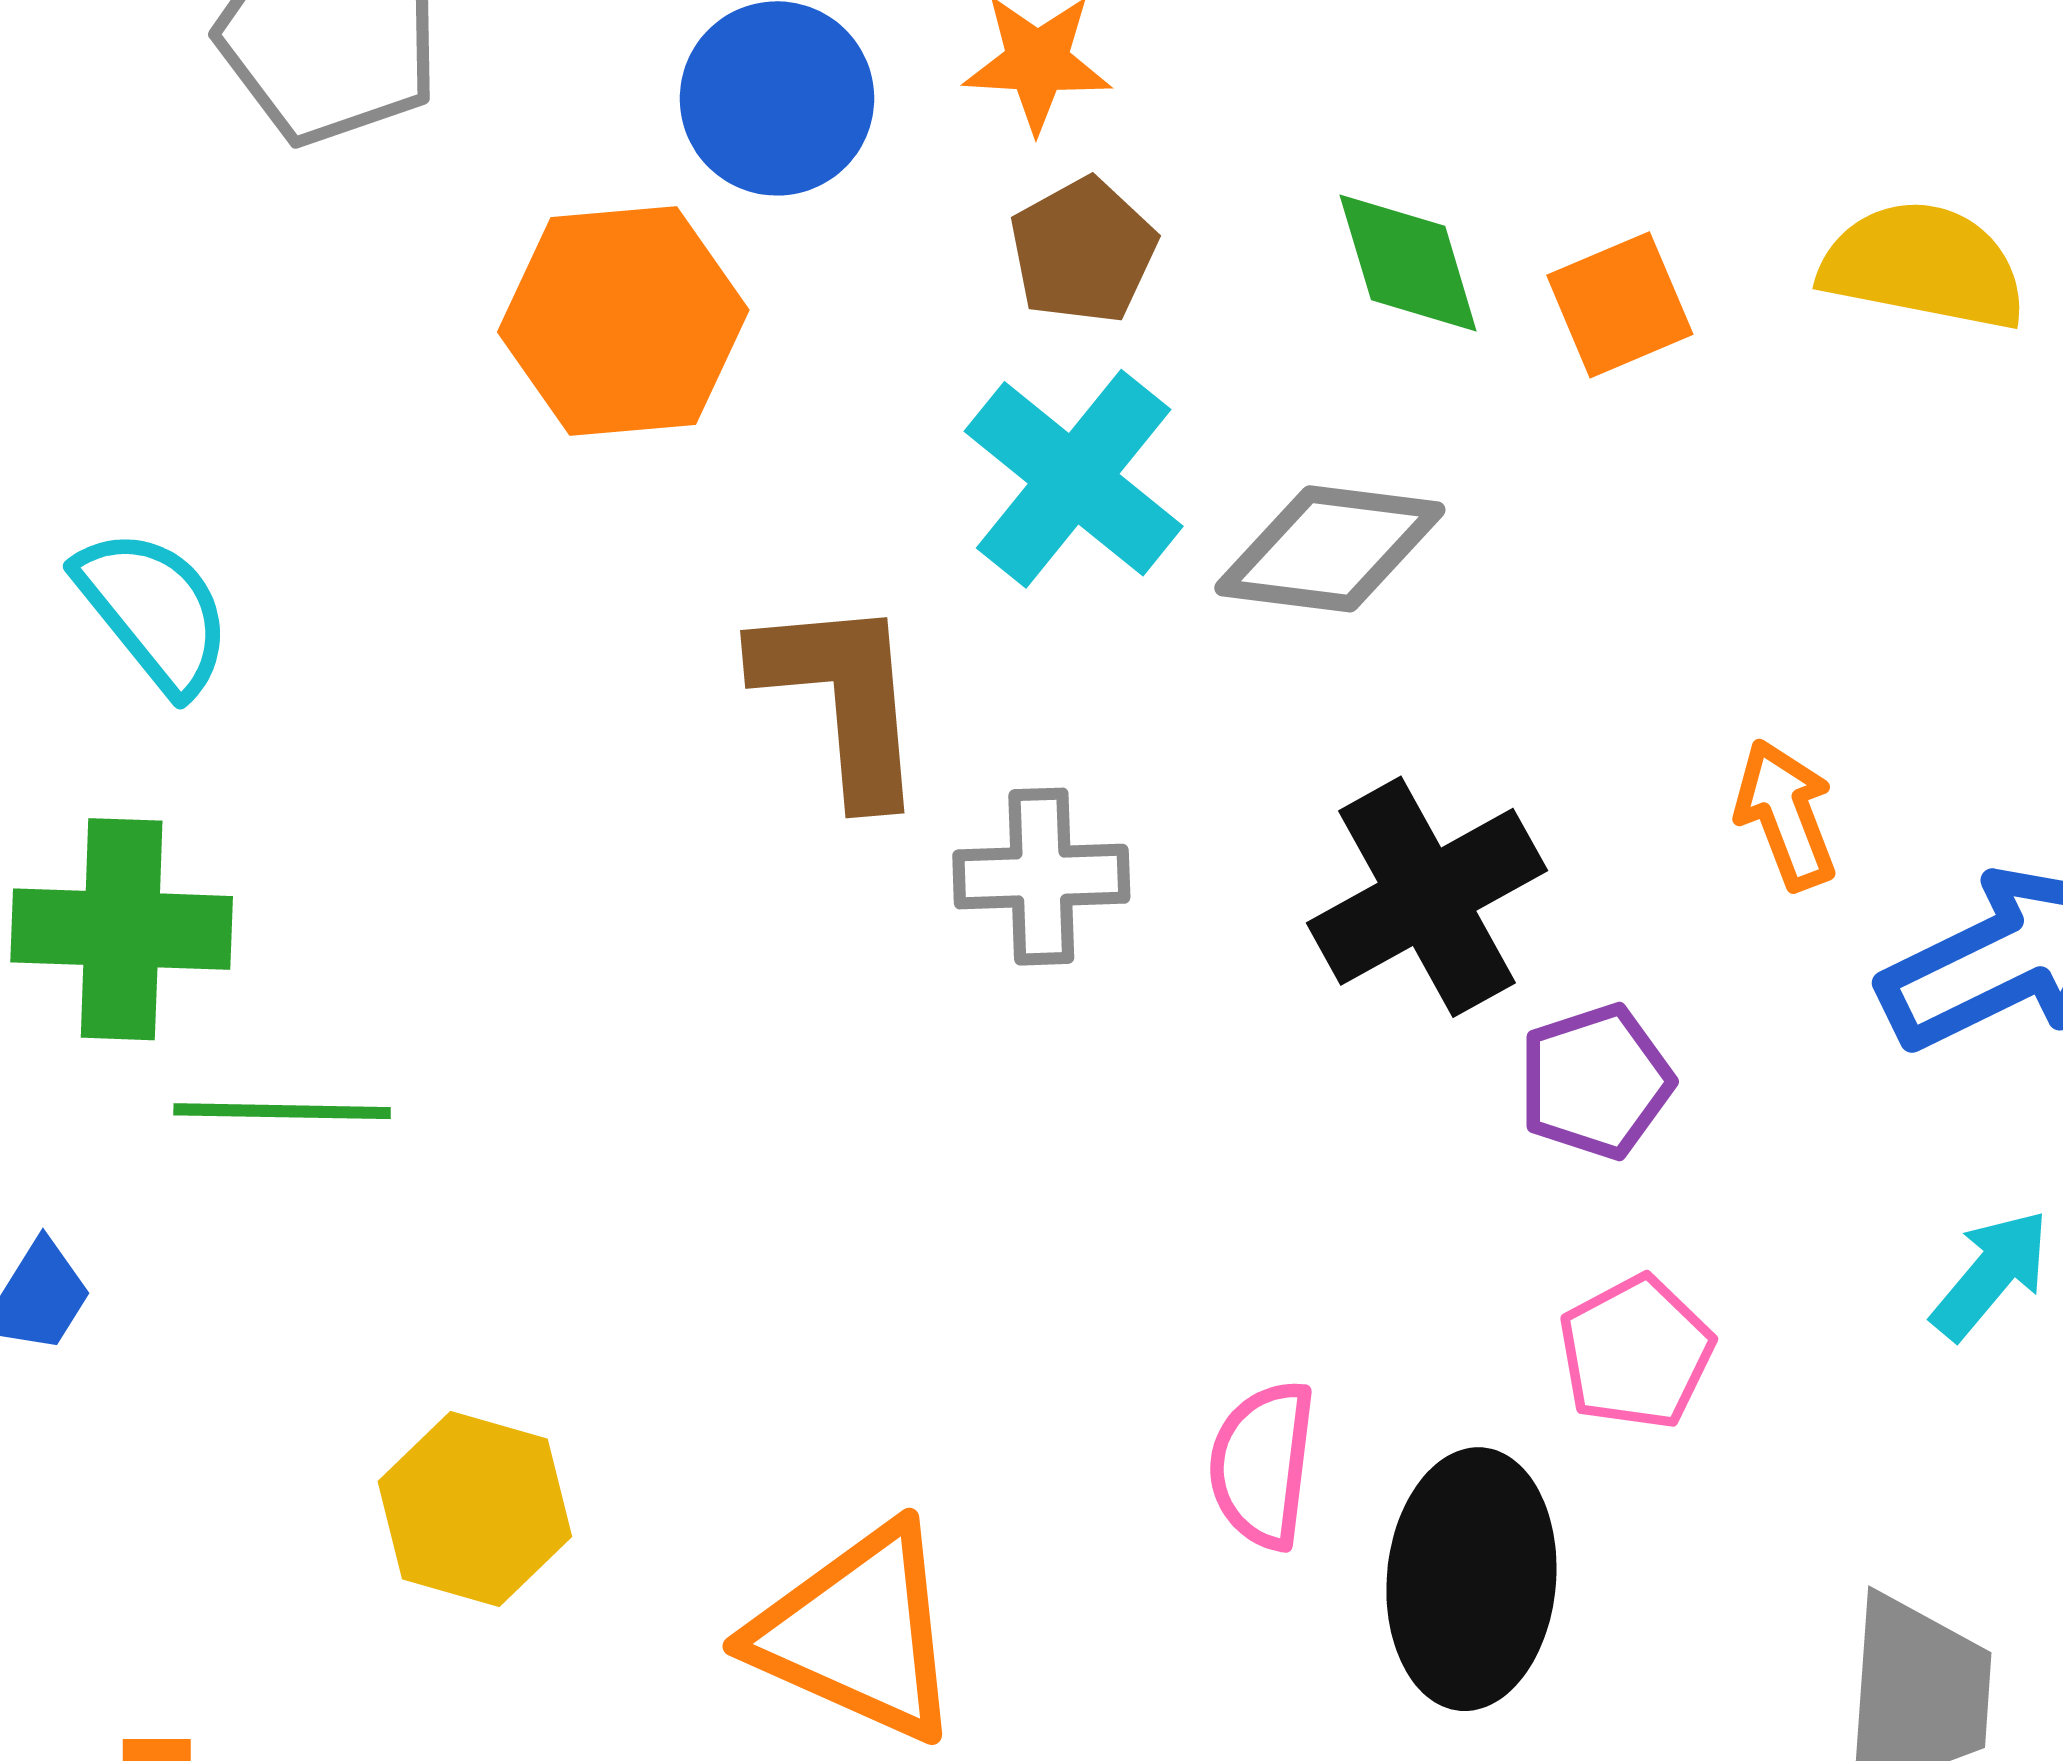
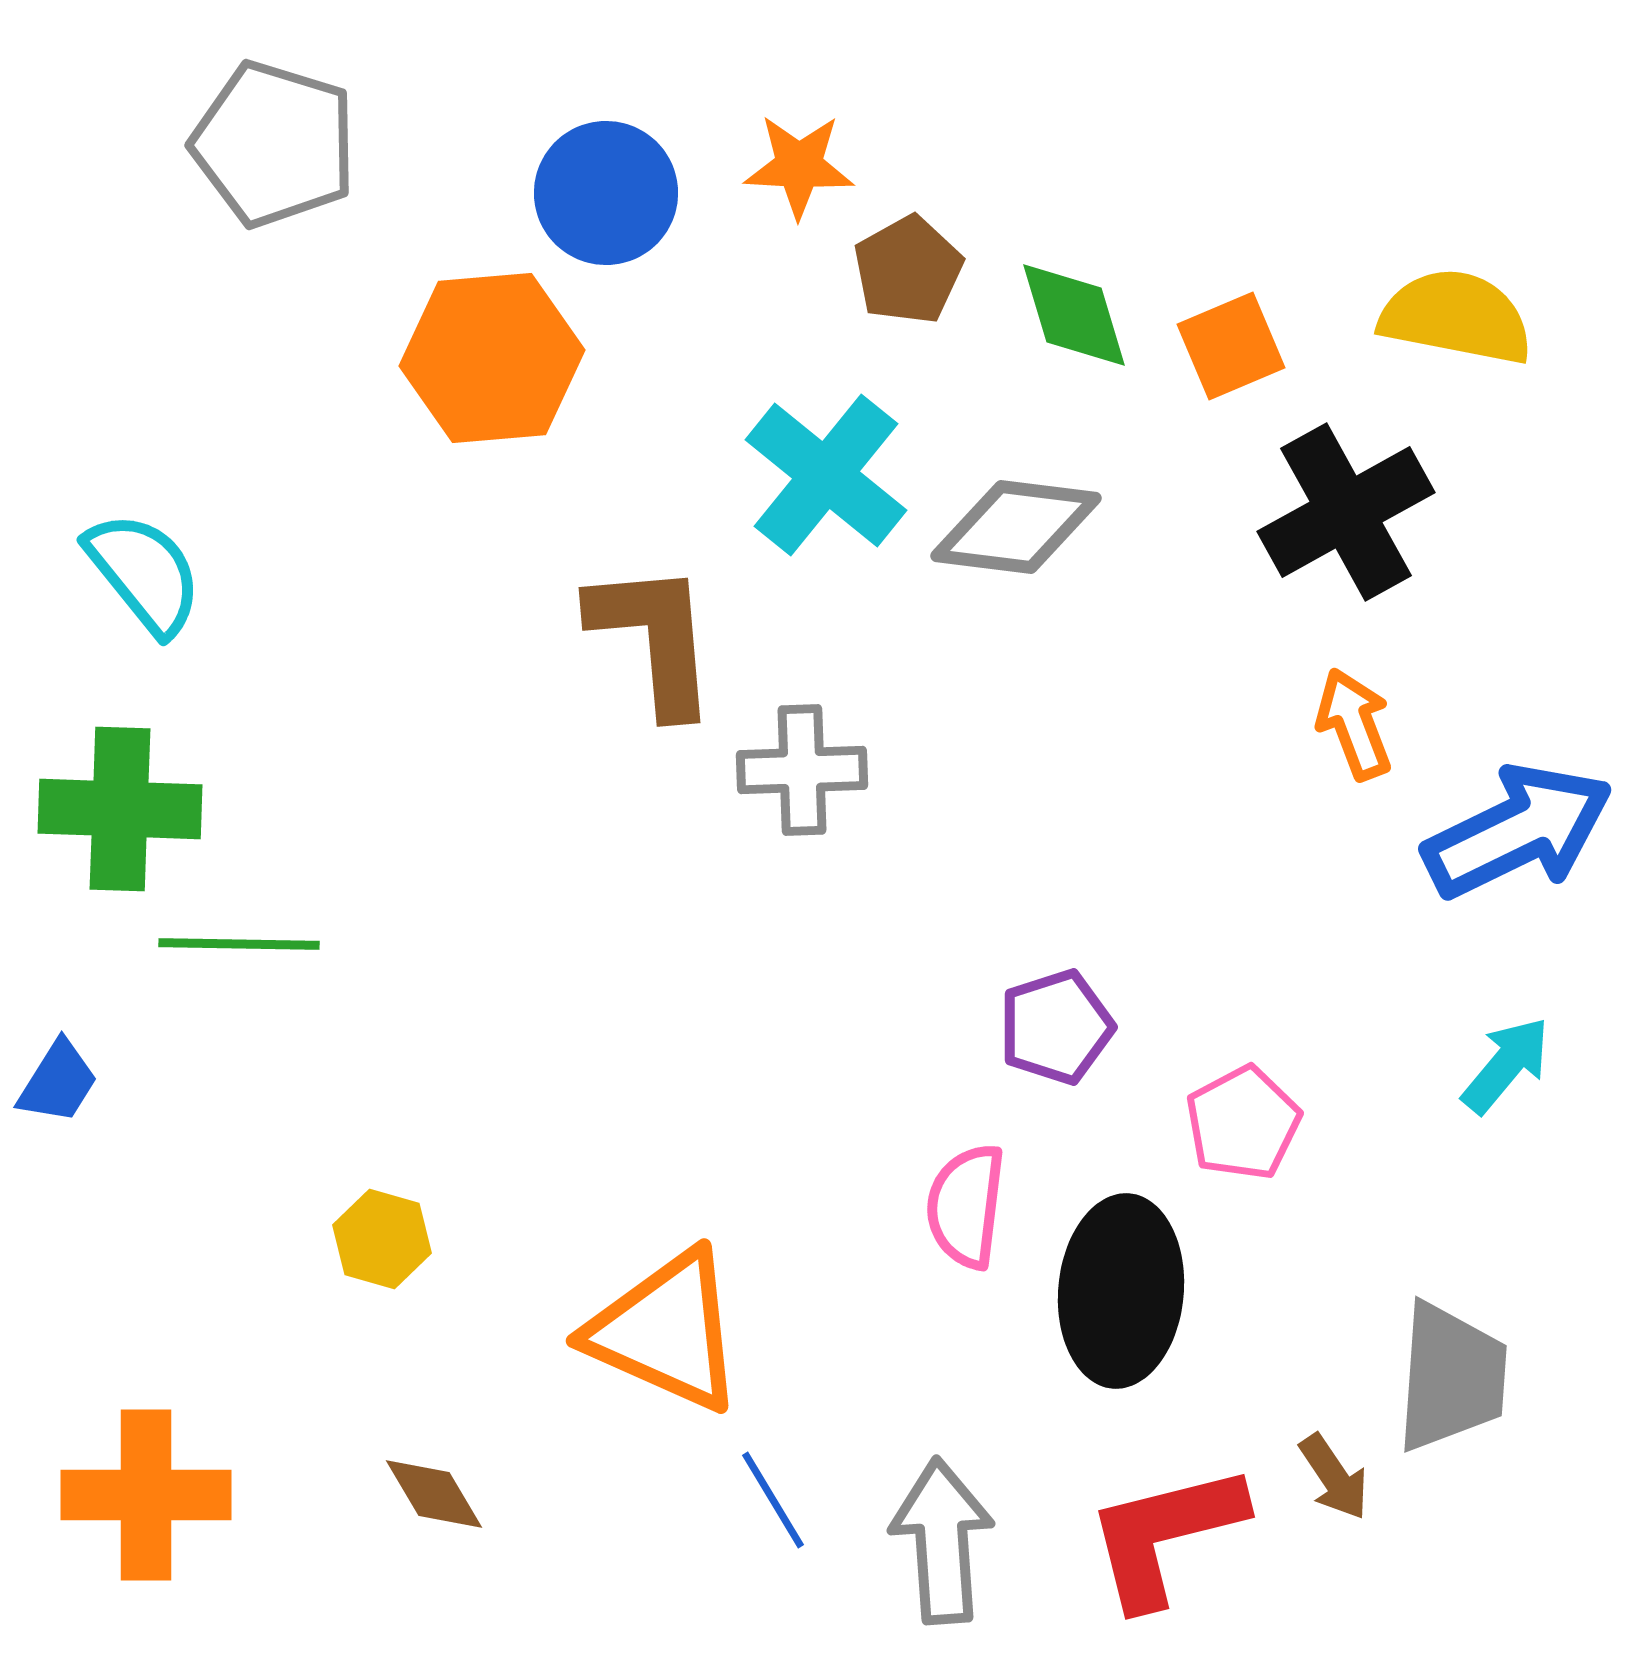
brown pentagon: (1083, 251) -> (908, 270), moved
black cross: (1427, 897) -> (1346, 512), moved
purple pentagon: (1596, 1082) -> (1056, 1027), moved
yellow hexagon: (475, 1509) -> (382, 1239), size x0.7

